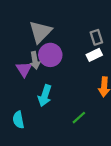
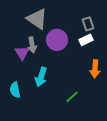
gray triangle: (40, 32) -> (37, 19), turned -40
purple circle: (50, 55) -> (57, 40), moved
cyan semicircle: (18, 120) -> (15, 90), moved

